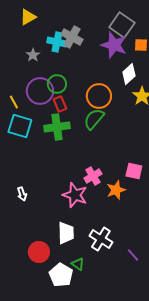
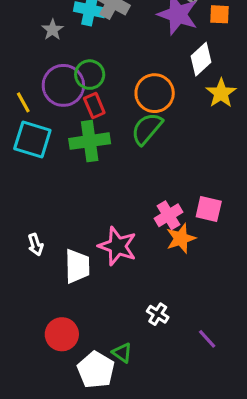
pink cross: (93, 176) -> (168, 215), moved
white trapezoid: (66, 233) -> (77, 266), moved
white cross: (101, 239) -> (158, 314), size x0.6

